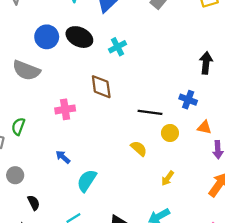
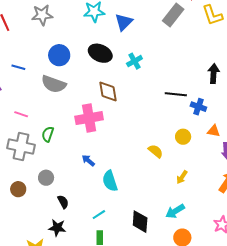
blue circle: (47, 37) -> (59, 55), moved
brown diamond: (101, 87) -> (108, 92), moved
pink cross: (65, 109) -> (89, 118), size x1.5
black line: (150, 112) -> (176, 94), moved
cyan semicircle: (87, 181) -> (110, 181), turned -50

